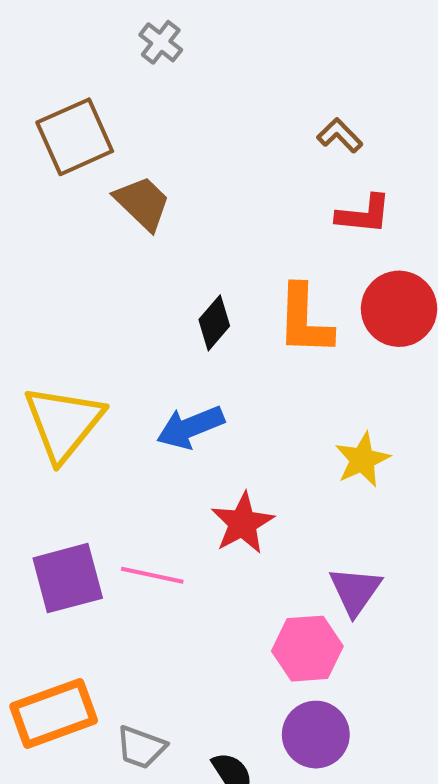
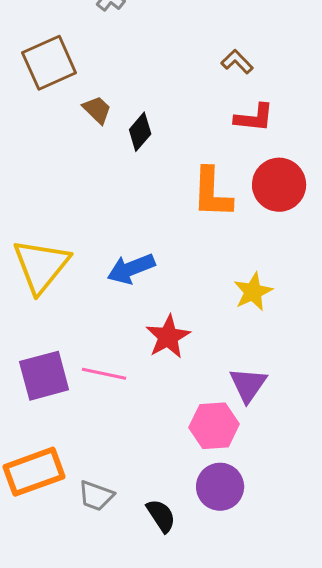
brown trapezoid: (142, 203) -> (97, 110), size x0.7
black diamond: (214, 323) -> (140, 132), moved

